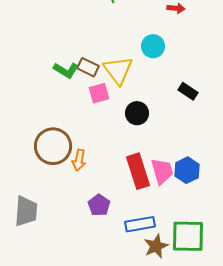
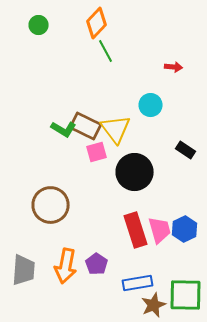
brown rectangle: (88, 67) -> (86, 126), size x1.4
black circle: (137, 113) -> (134, 172), size x1.6
orange arrow: (79, 160) -> (66, 266), moved, size x1.6

